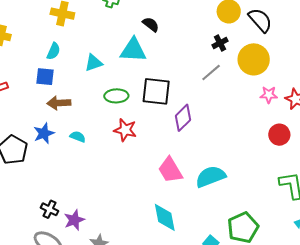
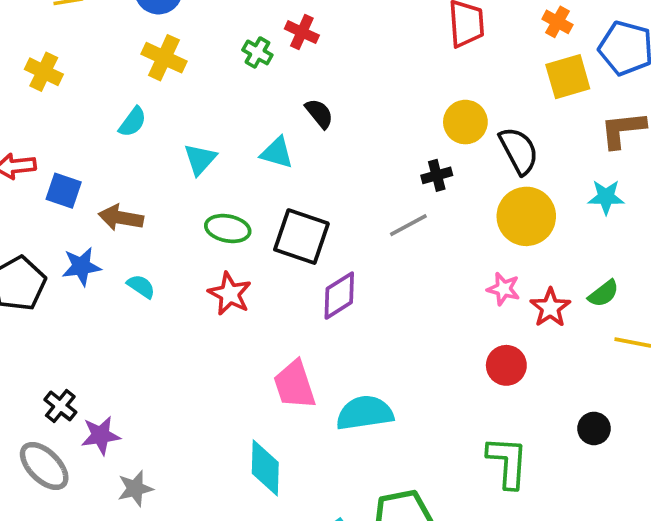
cyan triangle: (133, 50) -> (277, 153), size x0.7
yellow circle: (254, 59) -> (526, 216), moved
cyan triangle: (94, 63) -> (200, 159), turned -42
blue square: (45, 77) -> (64, 191), moved

